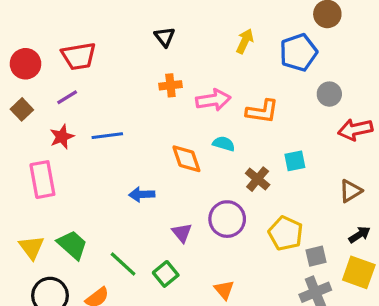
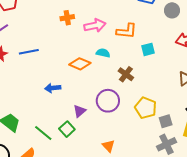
gray circle: (329, 94) -> (172, 10), moved
orange diamond: (186, 159) -> (80, 64), turned -45
cyan square: (295, 161) -> (148, 49), moved
purple triangle: (182, 233) -> (80, 111), turned 32
green square: (166, 274) -> (67, 129), moved

